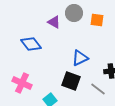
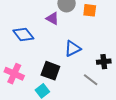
purple triangle: (54, 22) -> (52, 18), moved
black square: (71, 81) -> (50, 71), moved

